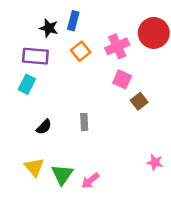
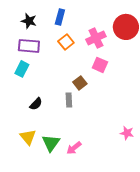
black star: (49, 28) -> (29, 21), moved
brown square: (139, 101) -> (80, 83), moved

